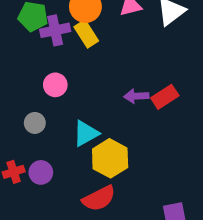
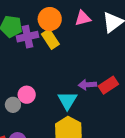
pink circle: (55, 85) -> (27, 95), moved
cyan triangle: (86, 133) -> (67, 100), moved, turned -30

